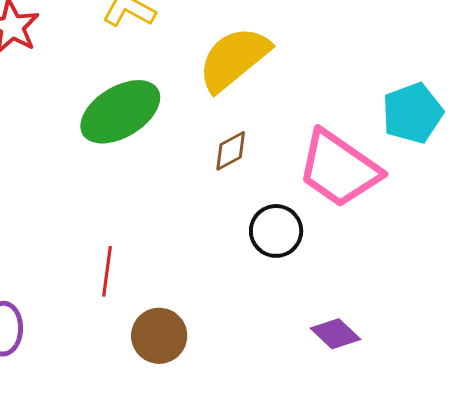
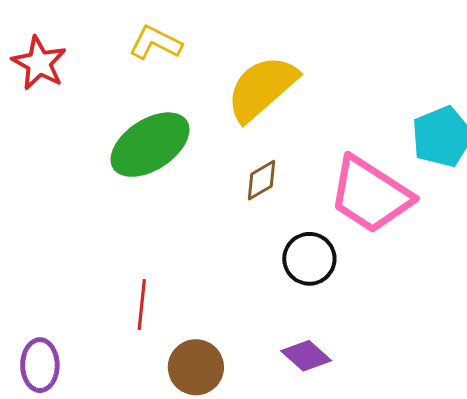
purple diamond: (335, 334) -> (306, 356), moved

